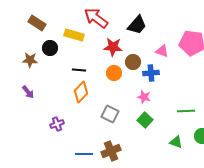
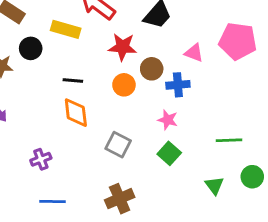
orange diamond: (81, 92) -> (76, 113), turned -50
green triangle: (176, 142) -> (214, 185), turned 32
blue line: (84, 154) -> (53, 201), moved

